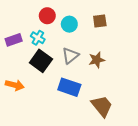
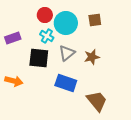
cyan circle: (69, 24) -> (66, 23), size x1.5
cyan cross: (38, 38) -> (47, 36), moved
black square: (41, 61) -> (39, 58), turned -30

